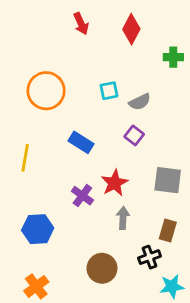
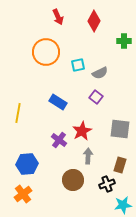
orange circle: (46, 91) -> (46, 52), moved
brown circle: (102, 268) -> (73, 180), moved
orange cross: (36, 286) -> (23, 194), moved

